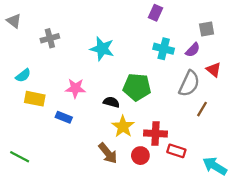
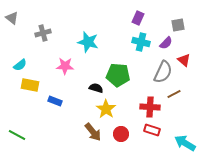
purple rectangle: (156, 13) -> (138, 18), moved
pink star: (75, 88) -> (65, 66), moved
brown line: (202, 109) -> (174, 94), turned 32
red cross: (156, 133) -> (150, 107), moved

